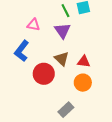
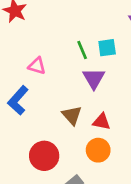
purple triangle: (63, 31) -> (94, 78), moved
red circle: (44, 74) -> (44, 156), moved

